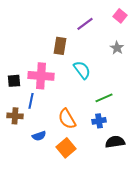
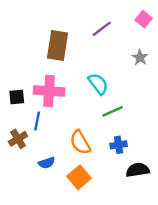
brown rectangle: (60, 46) -> (57, 45), moved, size x1.4
green line: (104, 98) -> (113, 111), moved
brown cross: (15, 116) -> (18, 139), turned -35

